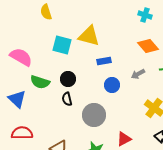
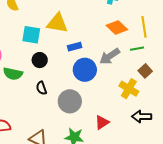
gray arrow: (138, 74) -> (110, 56), size x1.5
black circle: (68, 79) -> (40, 60), moved
blue circle: (112, 85) -> (85, 70), size x1.5

